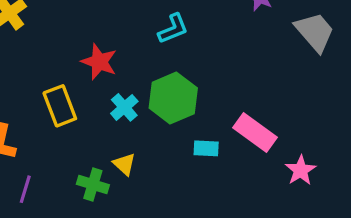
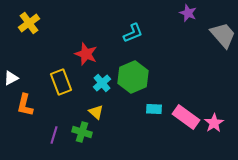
pink rectangle: (255, 133) -> (186, 117), moved
yellow triangle: (124, 164) -> (96, 112), moved
purple line: (25, 189) -> (54, 135), moved

